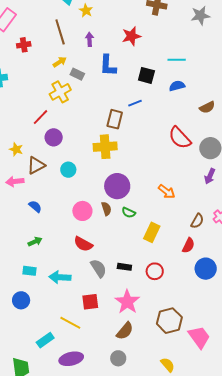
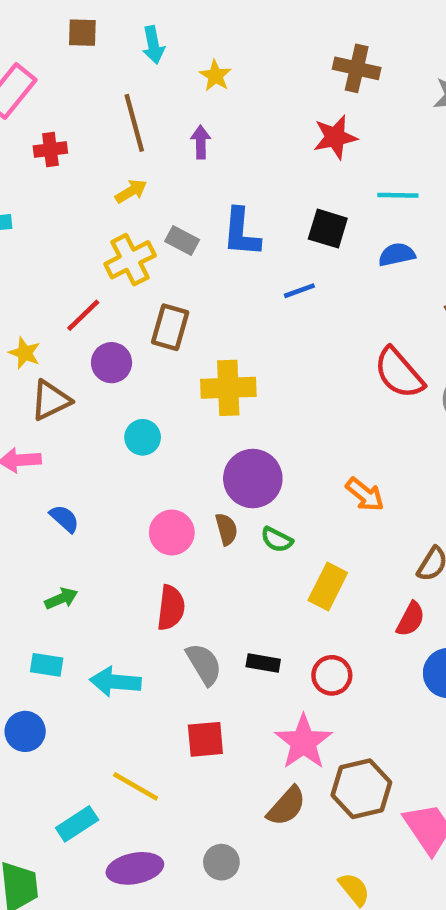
yellow star: (86, 11) -> (215, 76), moved
red star: (131, 36) -> (335, 137), moved
blue L-shape: (108, 65) -> (241, 232), moved
gray rectangle: (77, 74) -> (182, 240), moved
brown rectangle: (115, 119) -> (170, 327), moved
yellow star: (16, 149) -> (25, 353), moved
brown triangle: (36, 165) -> (51, 400), moved
red semicircle: (83, 244) -> (171, 608), turned -114
red square: (90, 302) -> (205, 739), moved
pink star: (127, 302) -> (303, 742), moved
brown semicircle: (125, 331) -> (286, 806), moved
gray circle: (118, 358) -> (221, 862), moved

